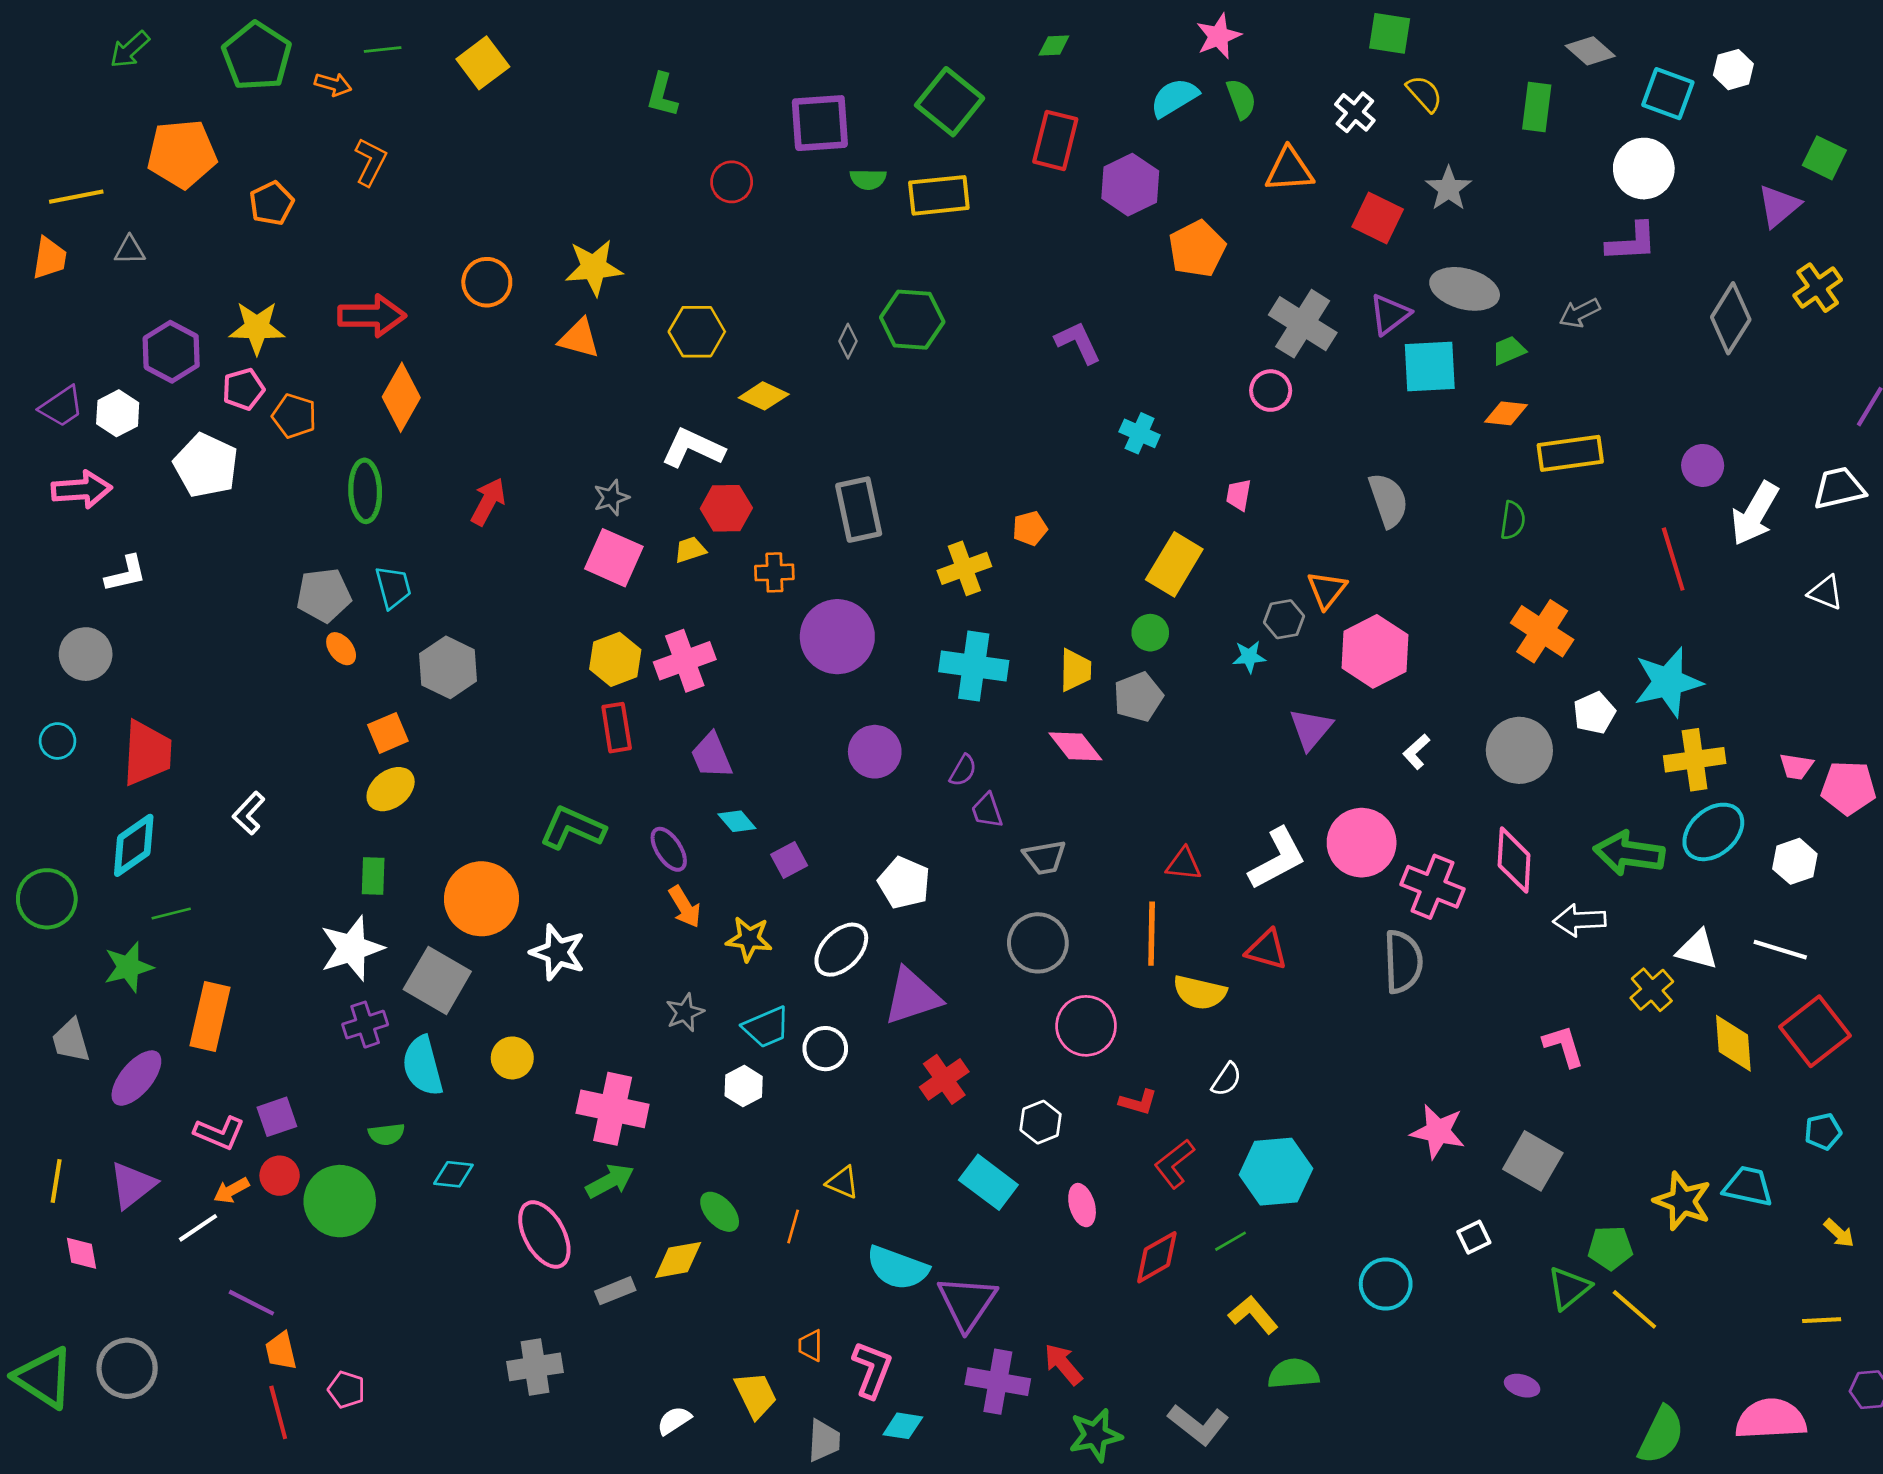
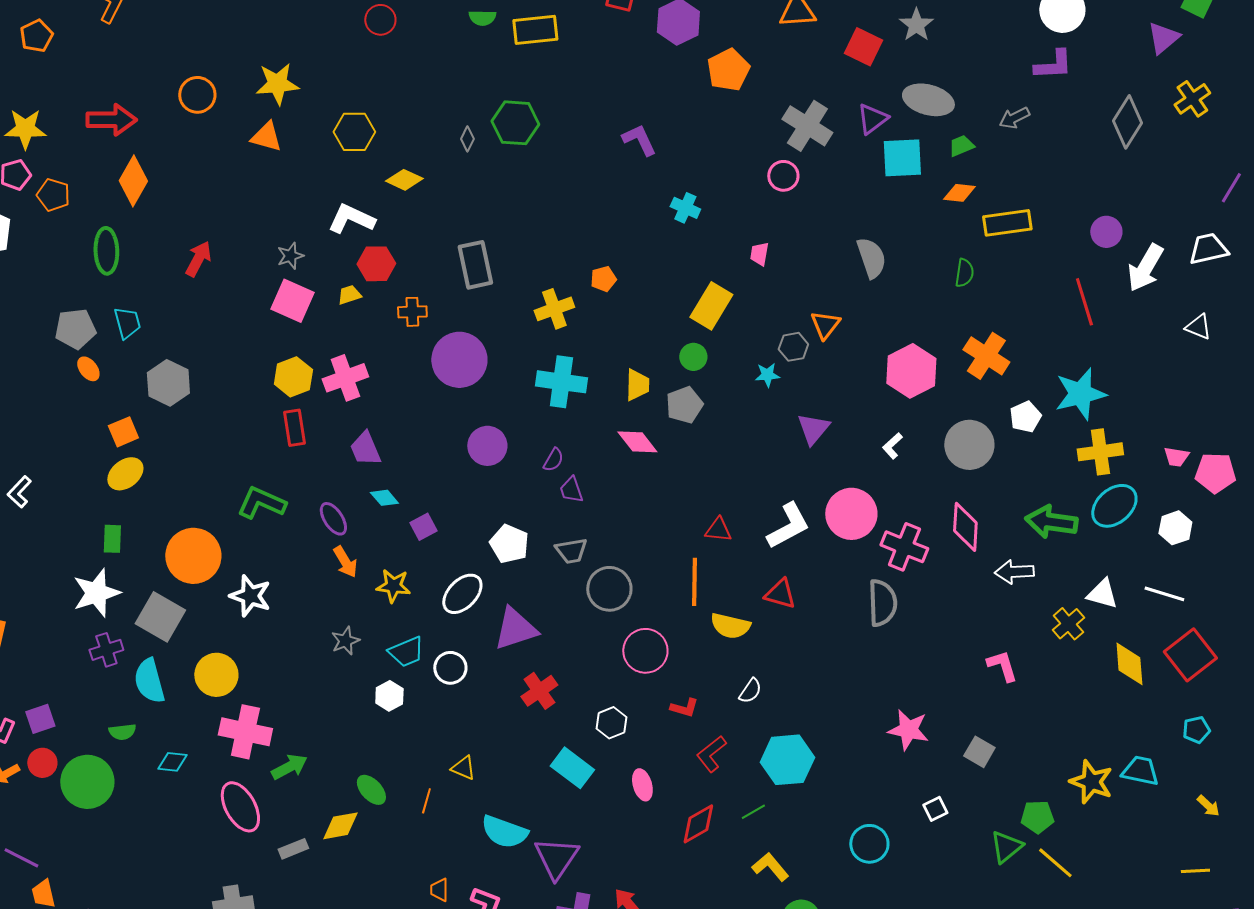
pink hexagon: (1375, 651) -> (911, 371), moved
gray trapezoid: (1045, 857) -> (571, 551), moved
yellow circle: (512, 1058) -> (216, 675), size x1.4
pink cross: (613, 1109) -> (245, 732), moved
gray square: (1533, 1161) -> (979, 752), size x0.7

